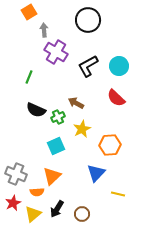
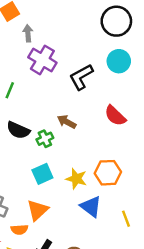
black circle: (88, 20) -> (116, 21), moved
cyan circle: (119, 66) -> (119, 61), moved
yellow star: (82, 129) -> (76, 179), moved, turned -30
blue triangle: (96, 173) -> (91, 207), turned -36
yellow line: (118, 194) -> (126, 219), moved, turned 56

